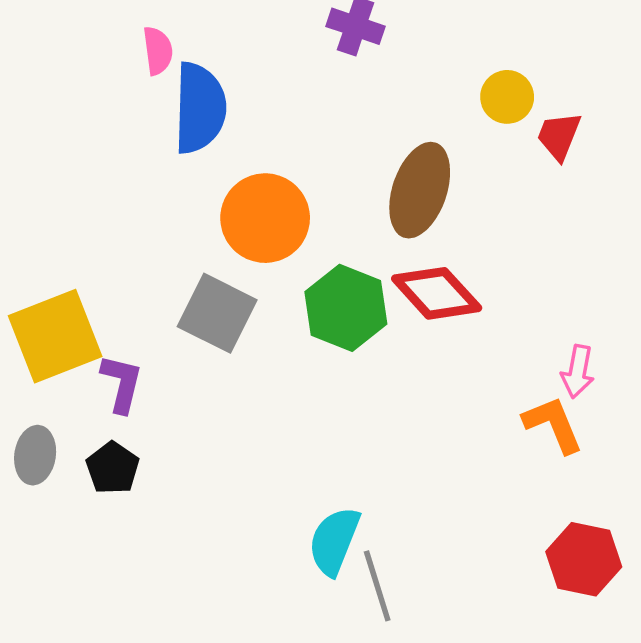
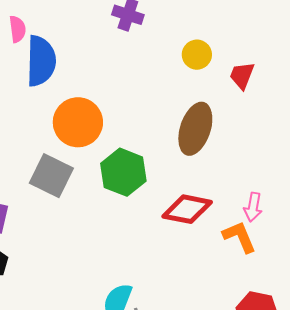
yellow circle: (507, 97) -> (197, 55), moved
brown ellipse: (420, 190) -> (195, 129), moved
red diamond: (437, 293) -> (187, 209), moved, turned -36

